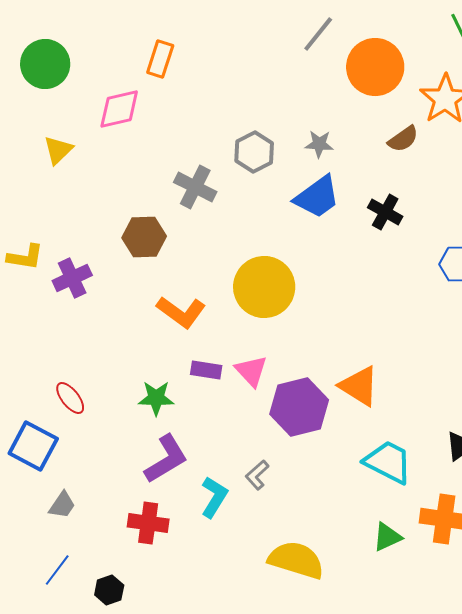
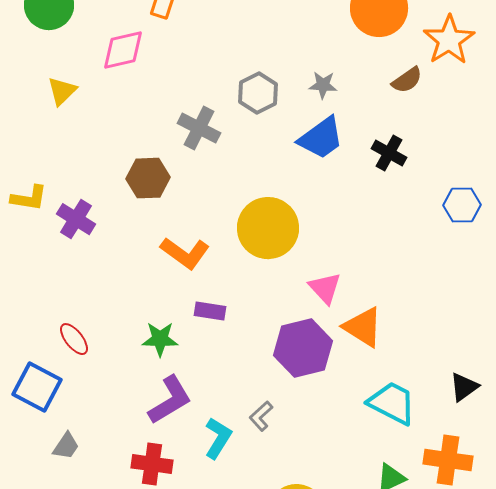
purple cross: (72, 278) -> (76, 219), turned -33
pink triangle: (251, 371) -> (325, 288), moved

